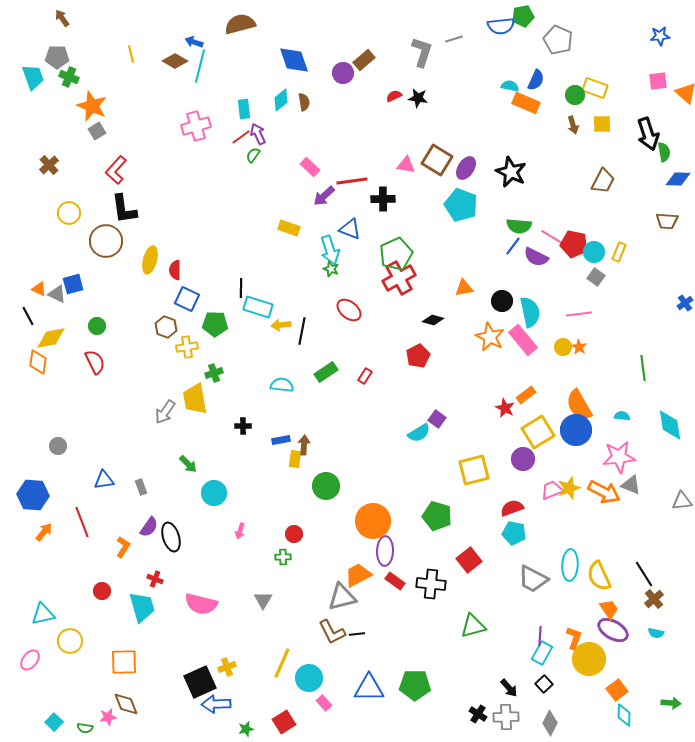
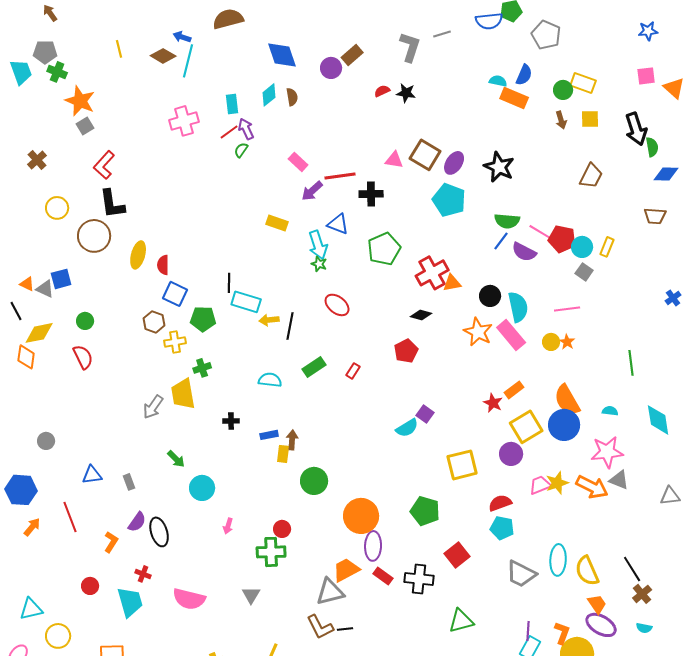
red cross: (399, 278) -> (432, 273), moved
green cross: (283, 557) -> (271, 552), size x1.8

